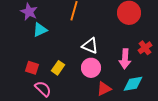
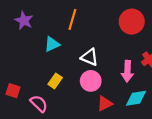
cyan triangle: (40, 30) -> (52, 44), moved
red square: (32, 68) -> (13, 91), moved

